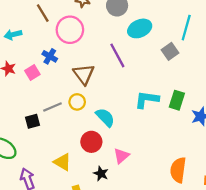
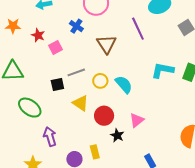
pink square: (32, 73) -> (56, 47), moved
yellow circle: (77, 102) -> (100, 81), moved
red circle: (91, 142) -> (104, 116), moved
yellow triangle: (62, 162) -> (81, 103), moved

